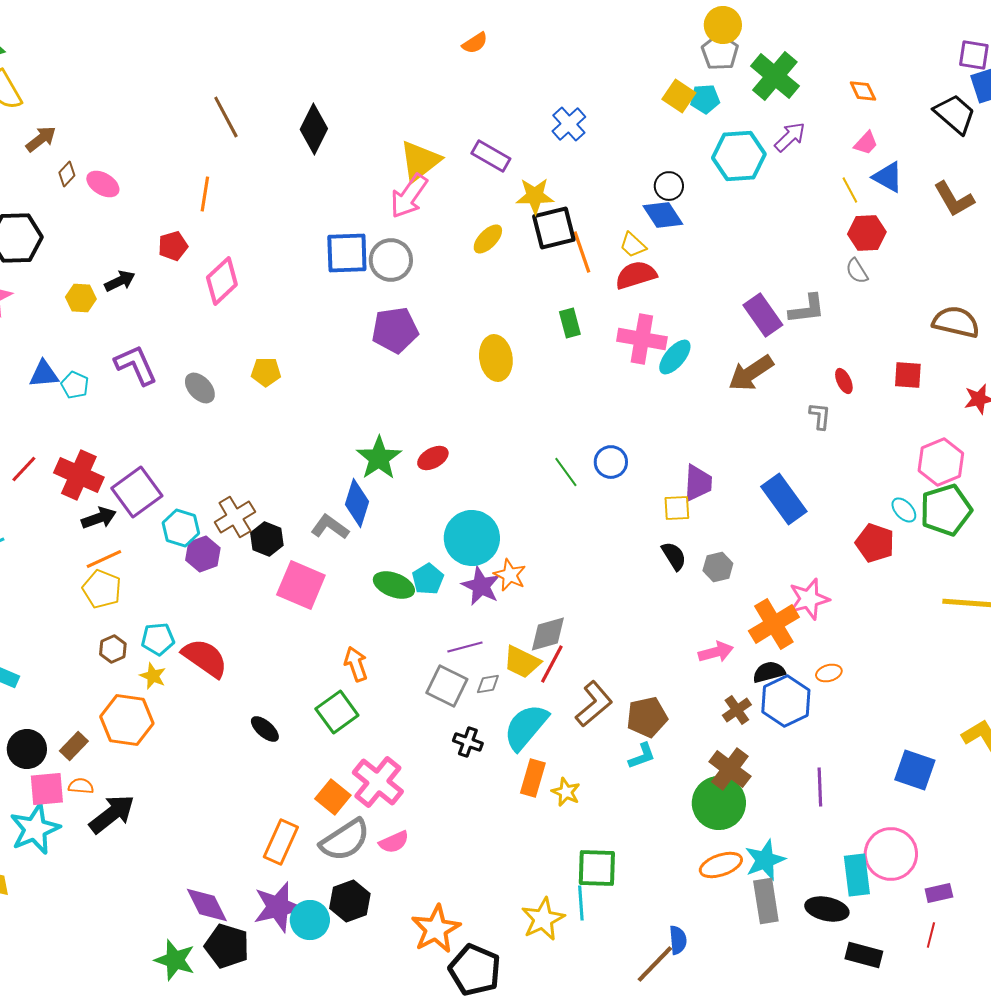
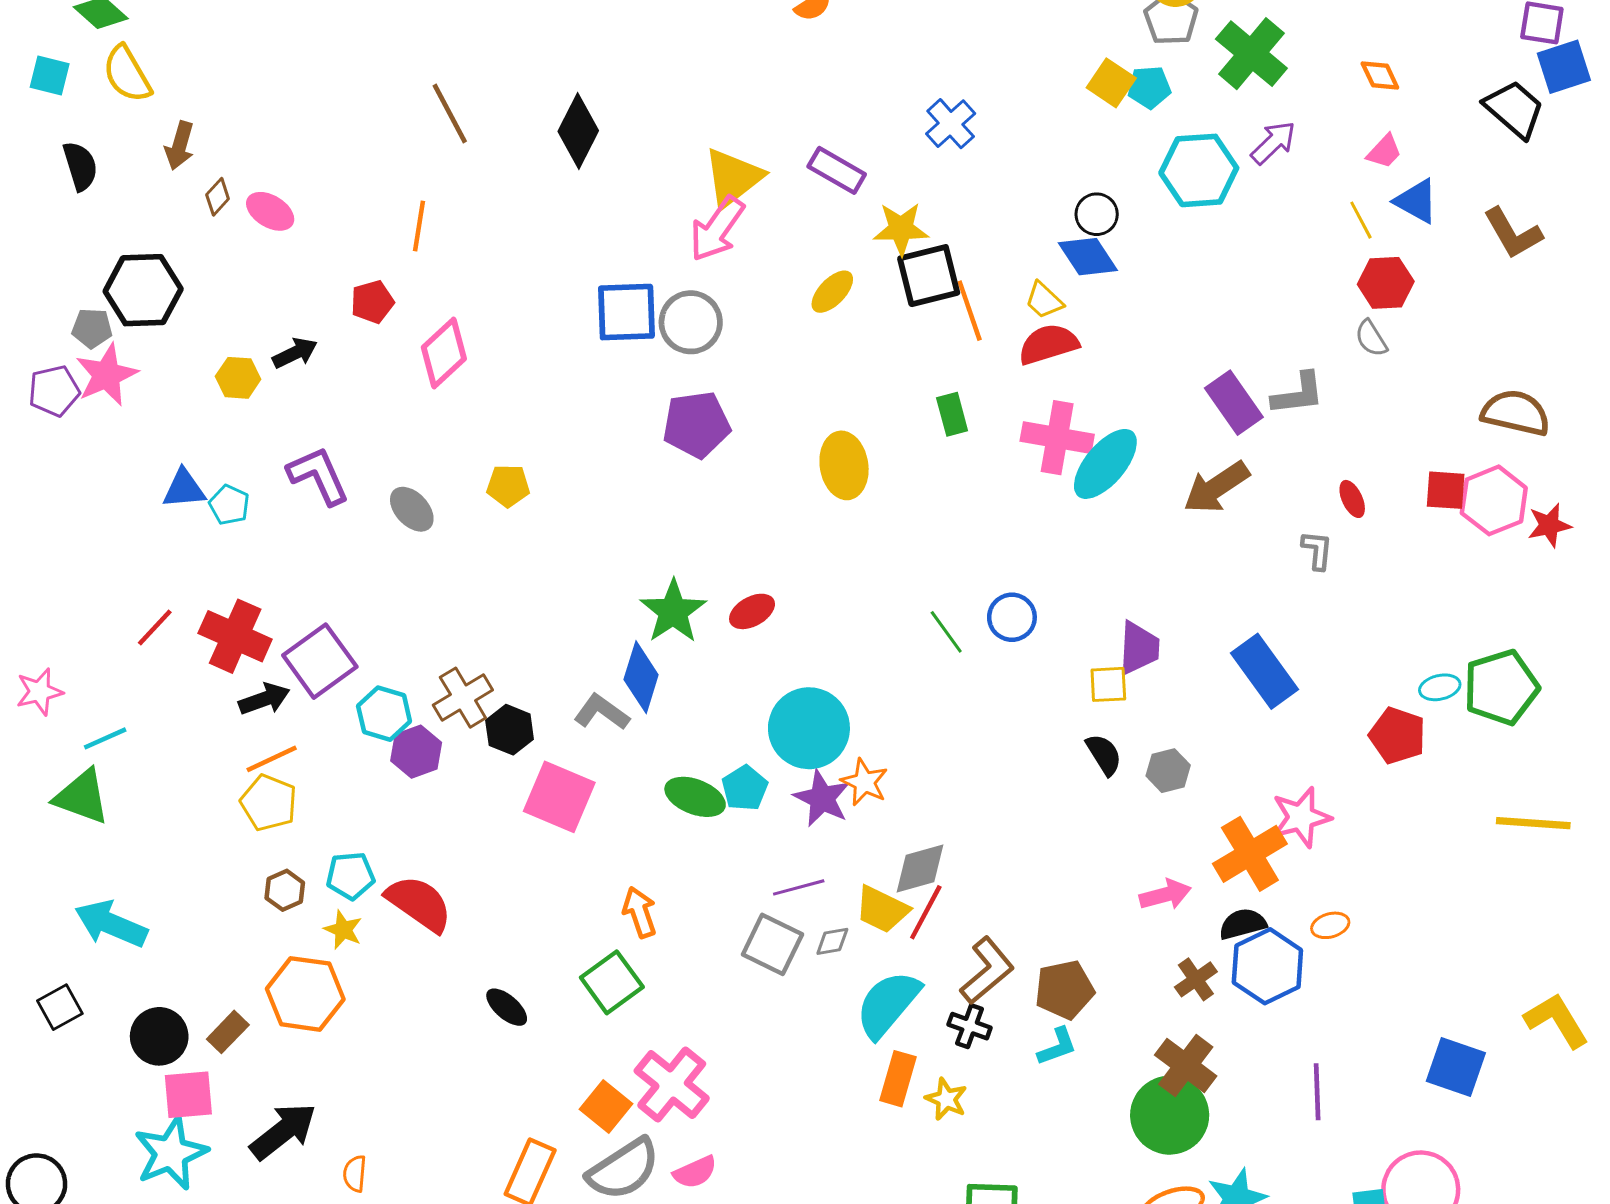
brown arrow: (41, 139) -> (180, 146), turned 144
cyan ellipse: (675, 357) -> (1105, 464), size x1.4
pink hexagon: (941, 462) -> (1494, 500), moved
cyan ellipse: (904, 510) -> (1440, 687), turned -60
black cross: (468, 742) -> (970, 1026), moved
orange semicircle: (81, 786) -> (355, 1174), moved, turned -90

